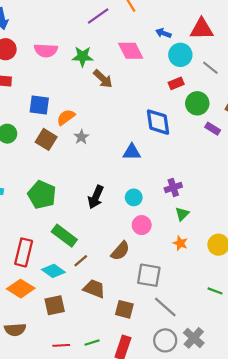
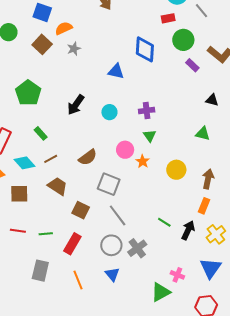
green triangle: (182, 214) -> (150, 136), turned -32
pink circle: (142, 225) -> (125, 150), moved
green rectangle: (64, 236) -> (41, 133), size x0.6
green line: (215, 291) -> (164, 222), moved

